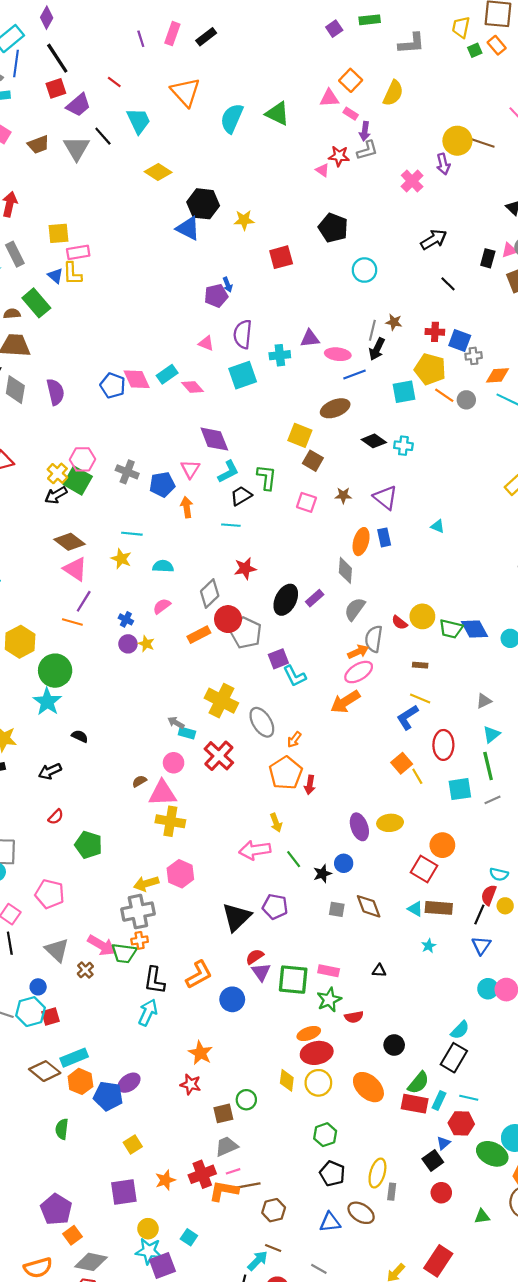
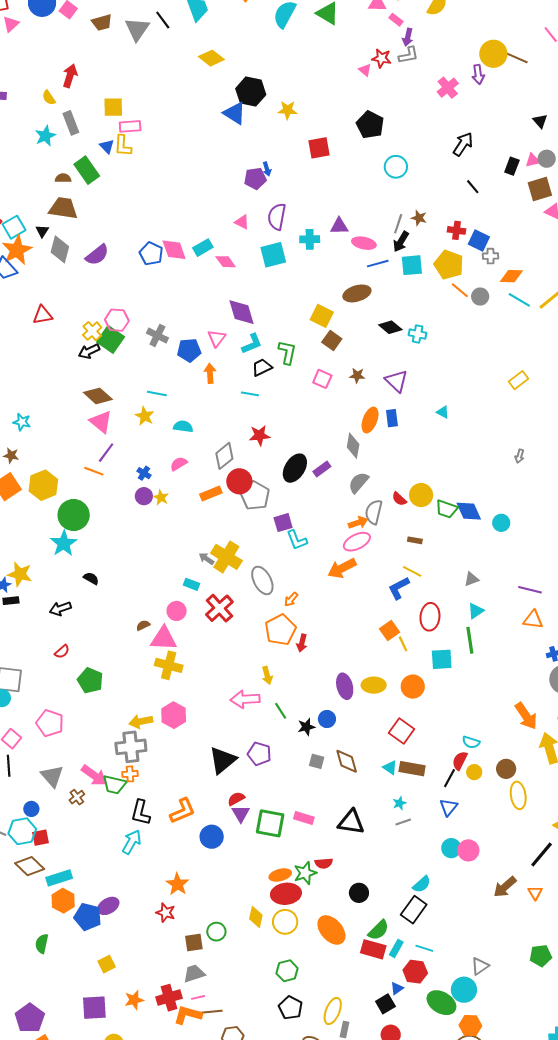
black arrow: (434, 240) -> (463, 144), turned -30
purple semicircle: (55, 392) -> (97, 255), turned 60
cyan square: (404, 392) -> (412, 265), moved
gray arrow: (176, 723) -> (206, 559), moved
gray line: (492, 800) -> (403, 822), moved
orange circle: (442, 845) -> (413, 687), moved
black triangle: (379, 971) -> (351, 822), size x2.0
green star: (329, 1000) -> (305, 873), moved
brown diamond: (45, 1071) -> (30, 866), moved

